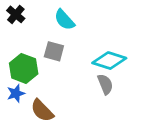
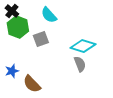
gray square: (54, 51) -> (41, 39), turned -35
green hexagon: (24, 68) -> (18, 27), moved

